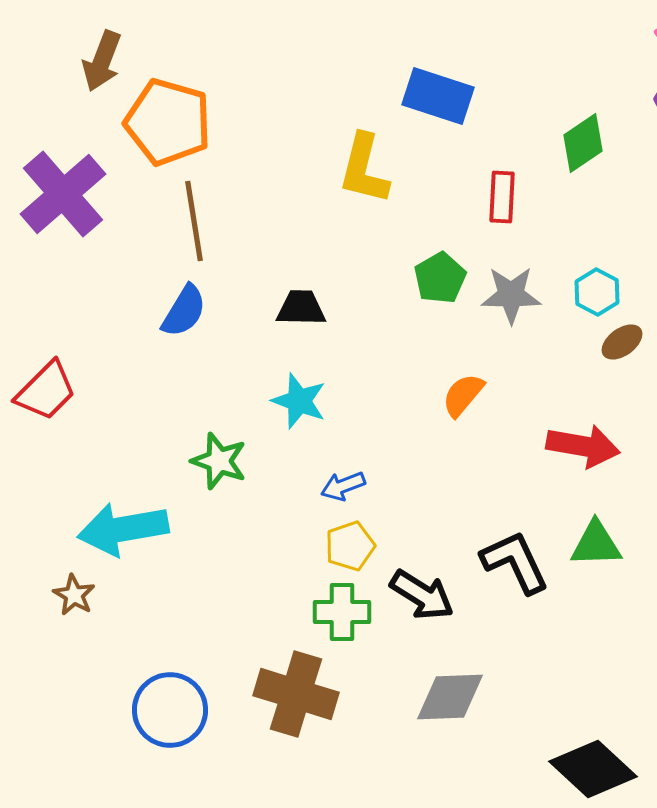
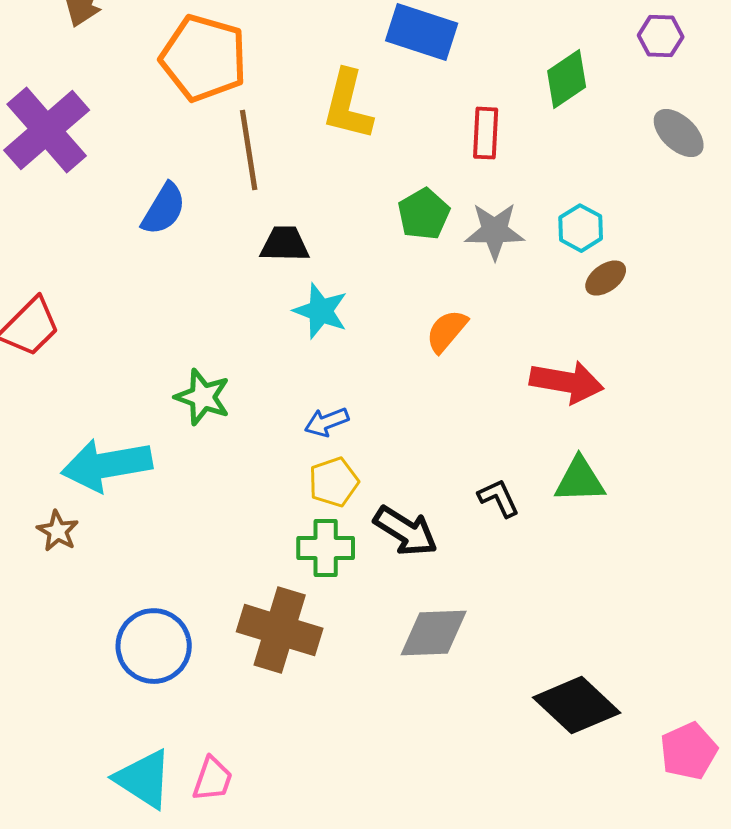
orange pentagon: (168, 122) -> (204, 58), moved
brown line: (194, 221) -> (249, 150), moved
blue semicircle: (184, 311) -> (164, 209), moved
cyan star: (299, 401) -> (321, 311), moved
black L-shape: (515, 562) -> (499, 498), size x0.6

